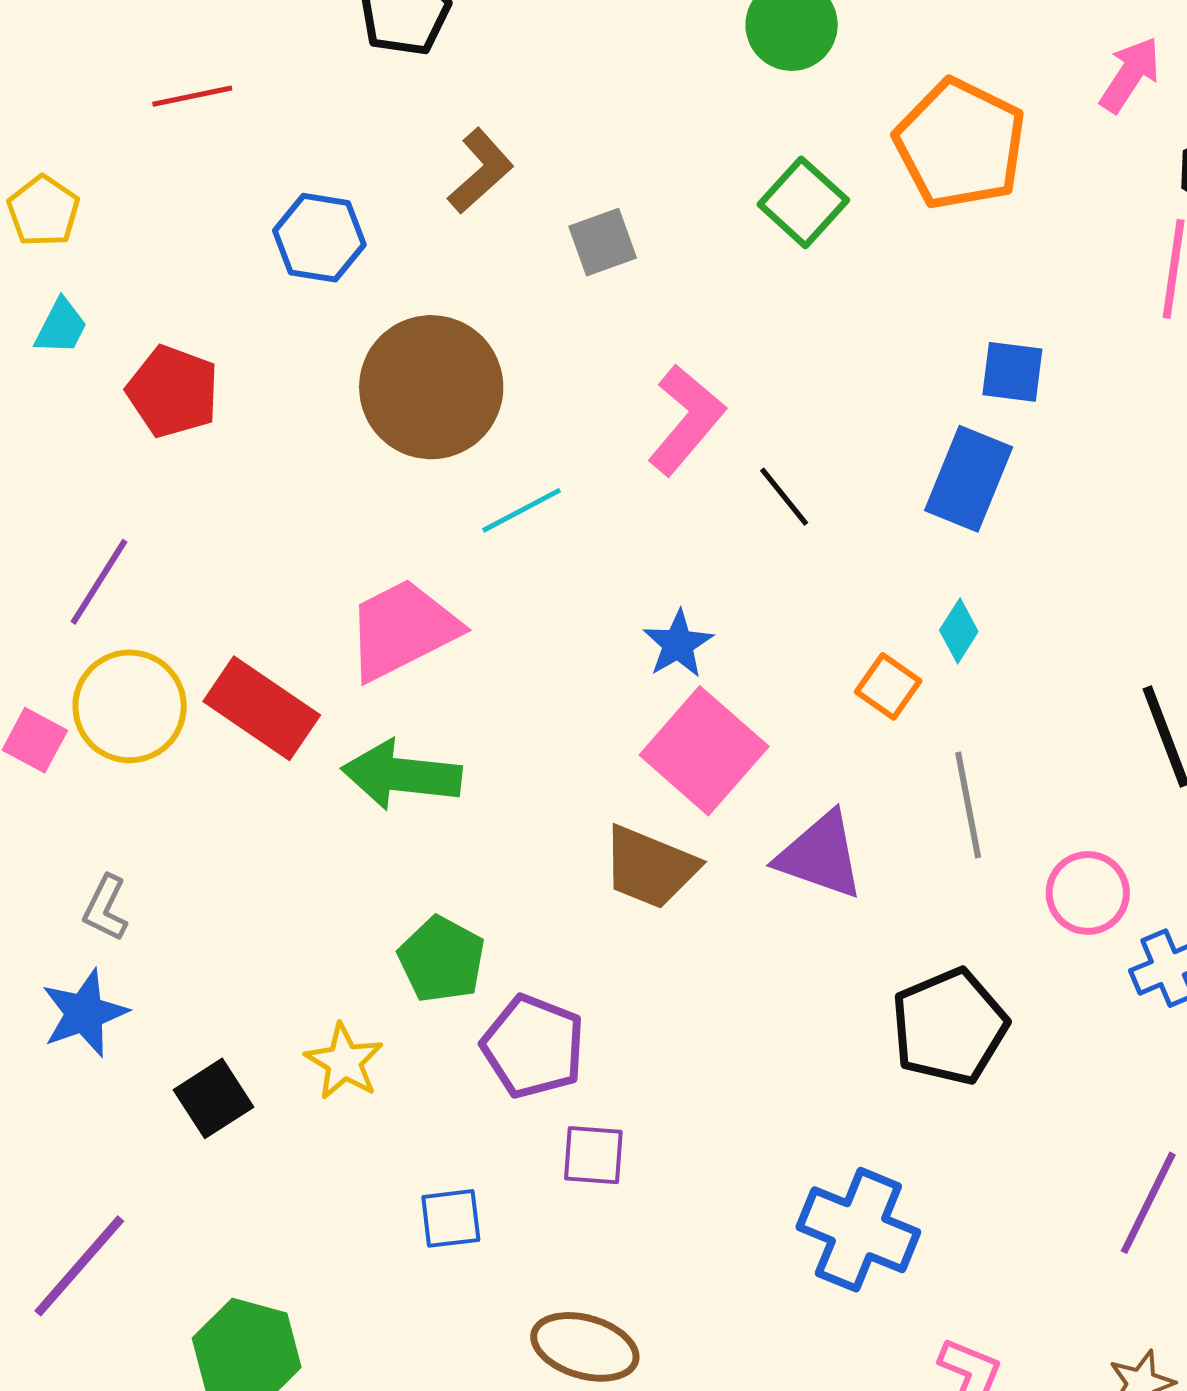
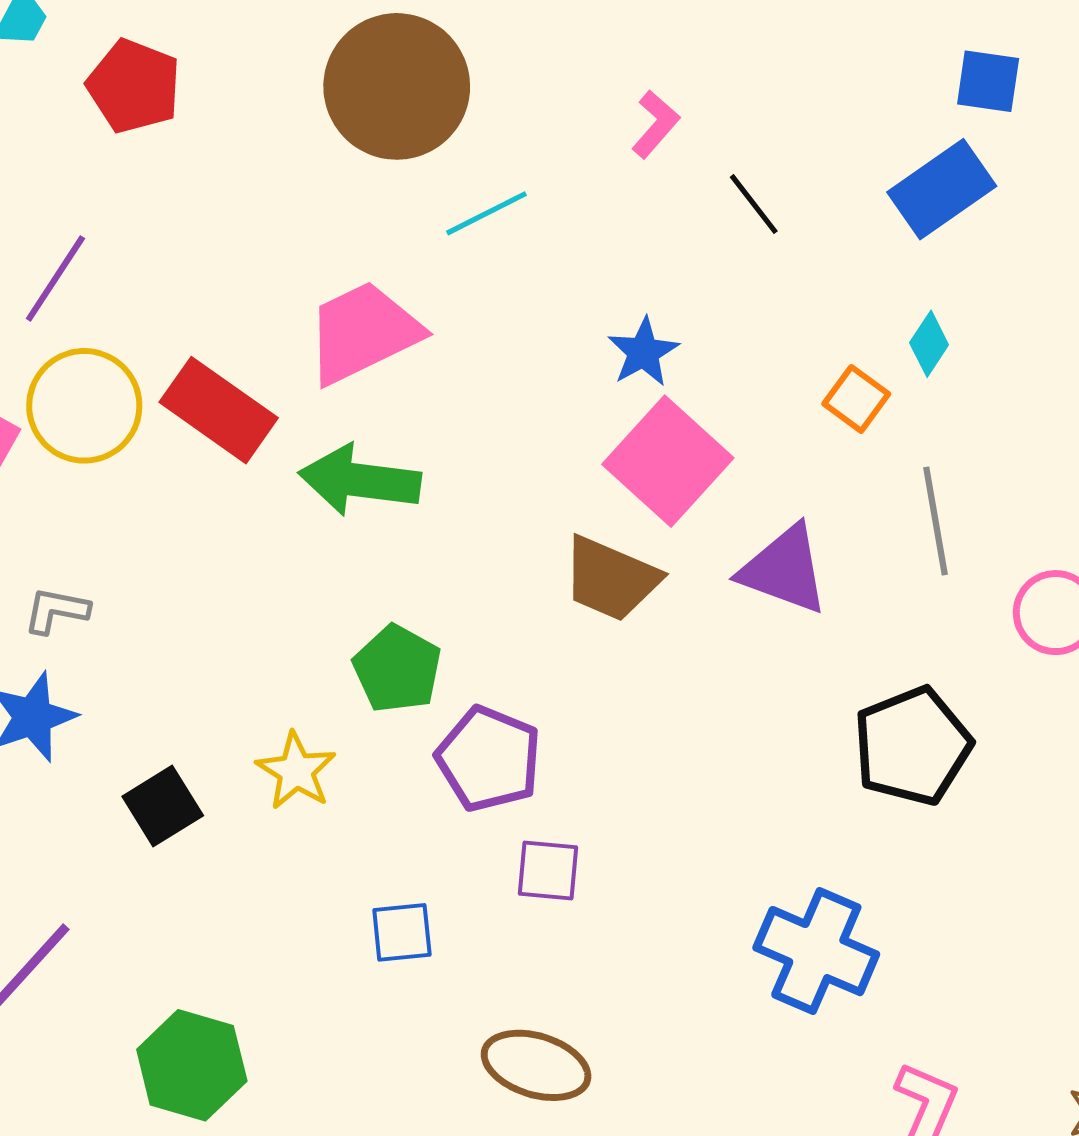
pink L-shape: (686, 420) -> (655, 124), size x0.6
blue rectangle: (969, 479) -> (942, 189), turned 32
gray L-shape: (106, 908) -> (56, 610), turned 74

